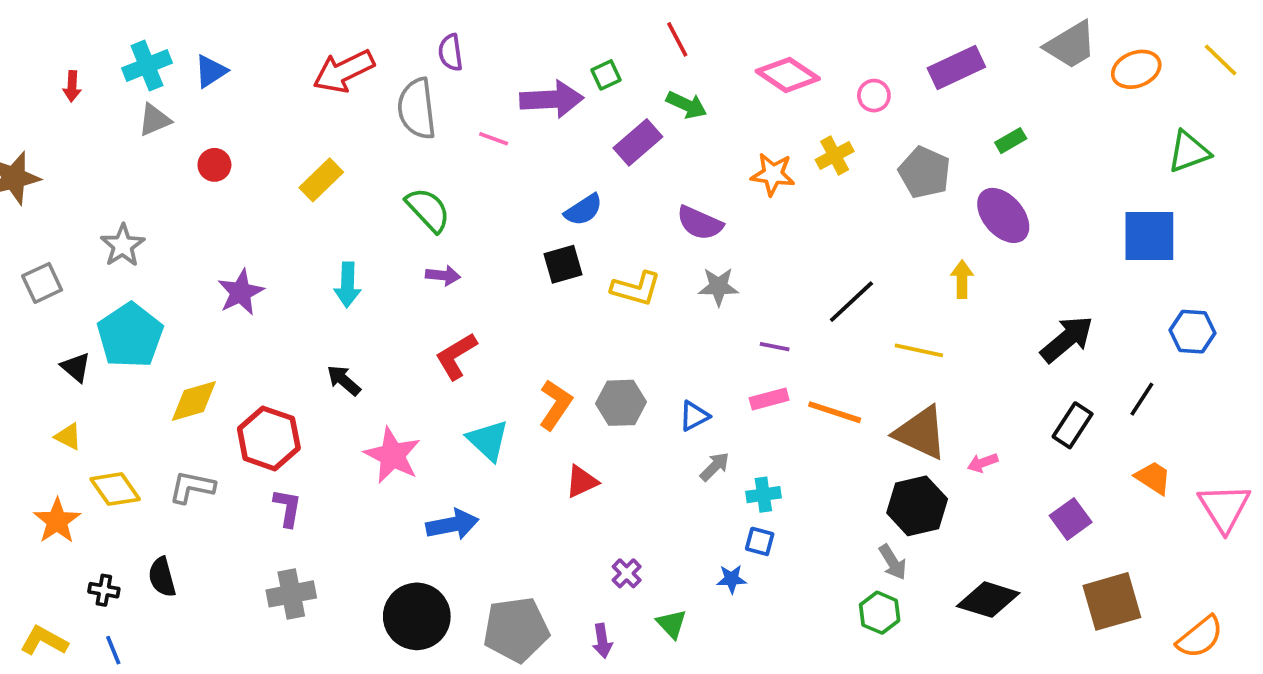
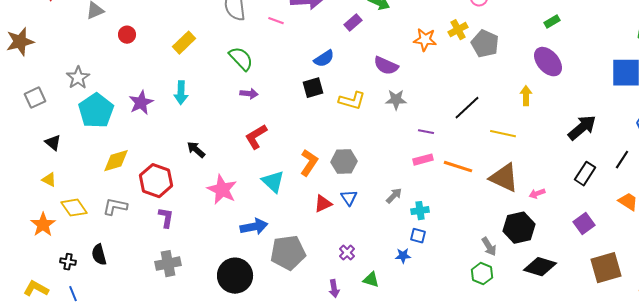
purple rectangle: (638, 142) -> (353, 23), size x0.7
gray pentagon: (925, 172) -> (485, 44), moved
cyan arrow: (347, 285) -> (181, 93), moved
cyan pentagon: (130, 335) -> (96, 111), moved
blue triangle: (694, 416) -> (349, 198), moved, turned -36
black hexagon: (917, 506) -> (519, 228), moved
green triangle: (672, 624) -> (371, 280), turned -30
gray pentagon: (516, 630) -> (288, 253), moved

